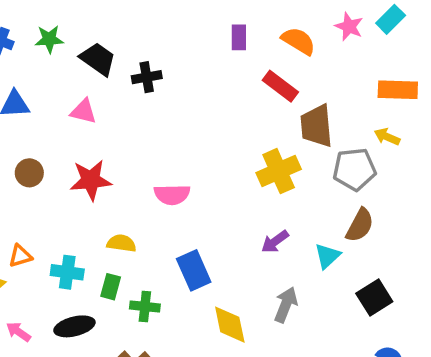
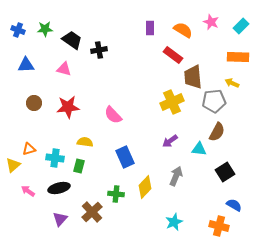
cyan rectangle: (391, 19) -> (241, 26), moved
pink semicircle: (172, 195) -> (113, 115), turned 48
cyan triangle: (327, 256) -> (199, 149), turned 49
green cross: (145, 307) -> (116, 194), moved
yellow diamond: (230, 325) -> (145, 187), turned 55

